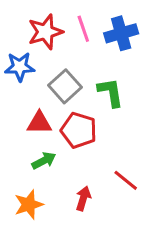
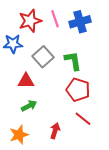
red pentagon: (79, 130) -> (78, 90), moved

